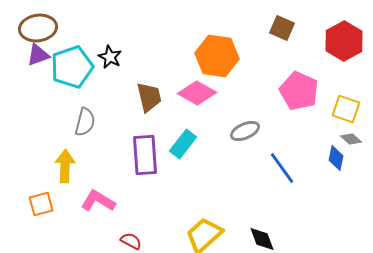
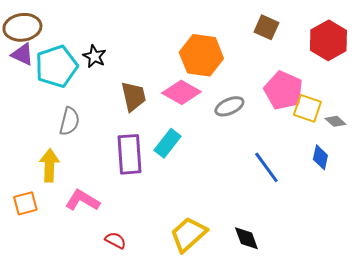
purple triangle: (38, 55) -> (22, 54), turned 45
yellow square: (346, 109) -> (307, 108), moved
gray ellipse: (245, 131) -> (229, 106), moved
gray diamond: (351, 139) -> (335, 121), moved

